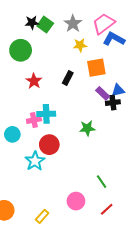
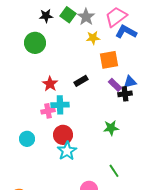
green square: (45, 25) -> (68, 15), moved
black rectangle: (68, 78) -> (81, 81), moved, turned 32
red star: (34, 81) -> (50, 84), moved
green star: (87, 128) -> (111, 128), moved
cyan circle: (12, 134) -> (27, 139), moved
cyan star: (35, 161) -> (67, 151), moved

